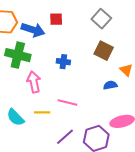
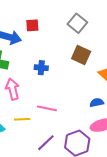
blue semicircle: (110, 85) -> (97, 103), moved

